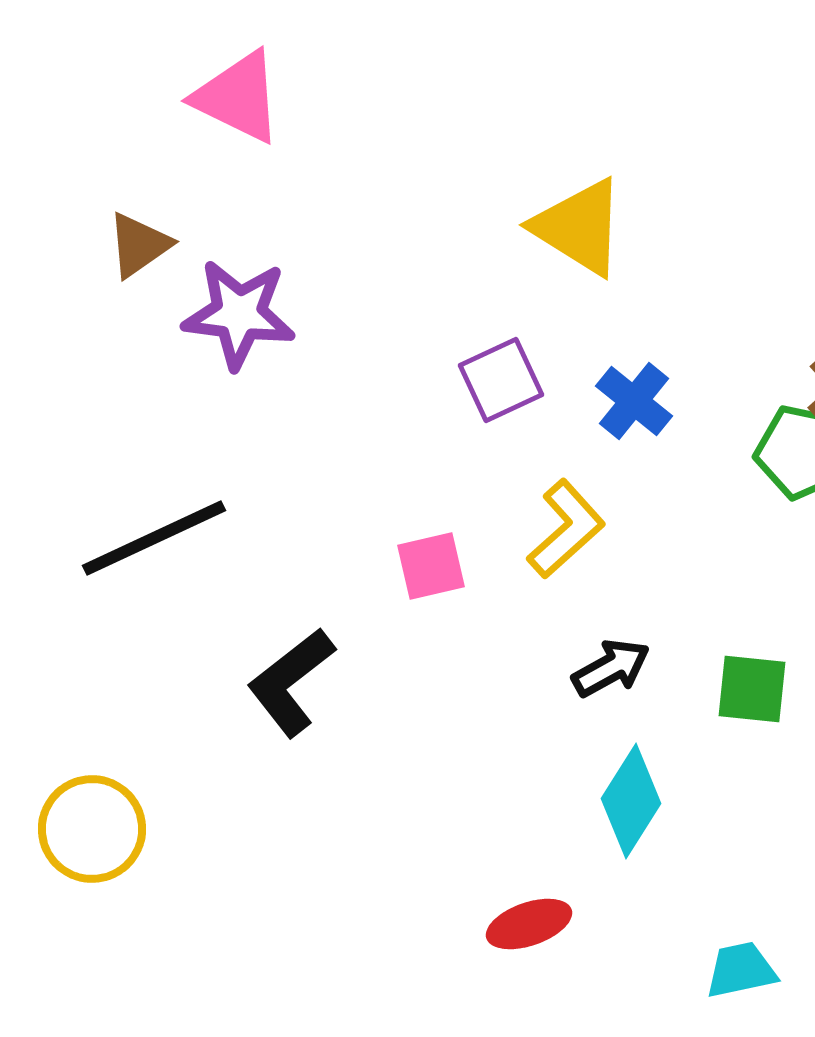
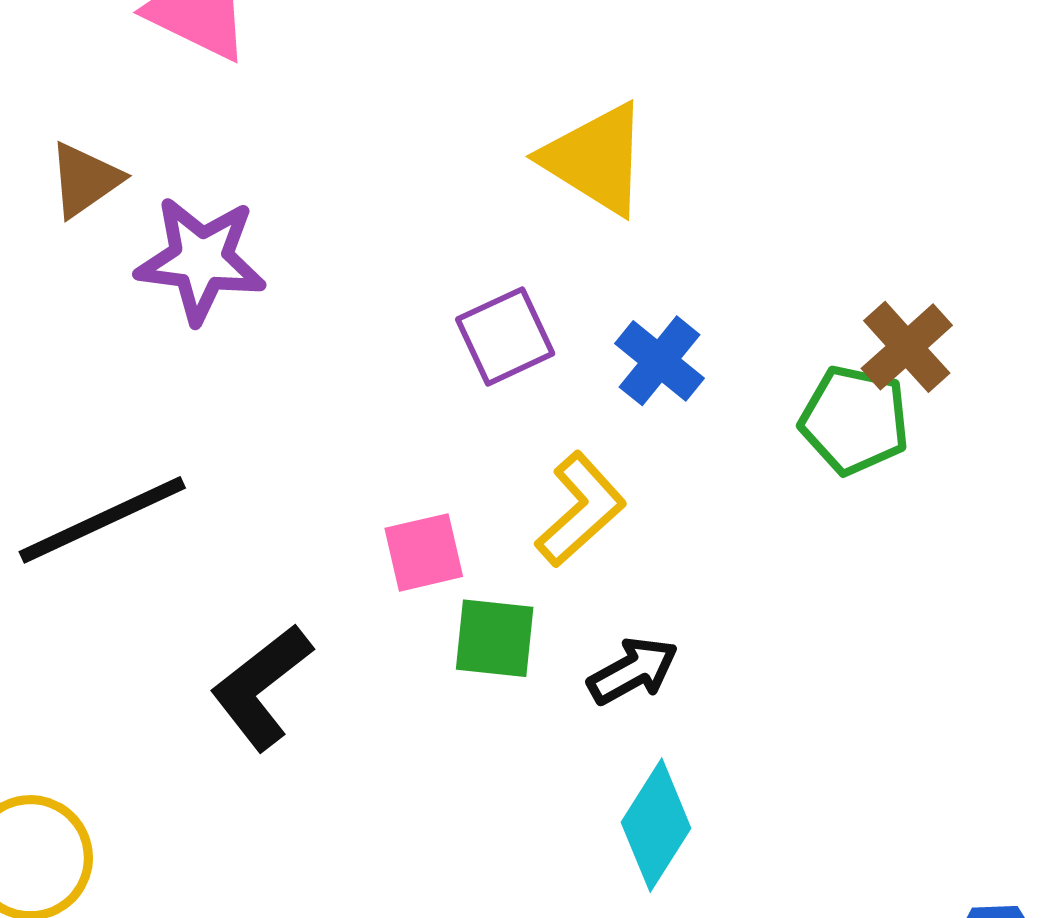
green square: (752, 689) -> (495, 638), moved

